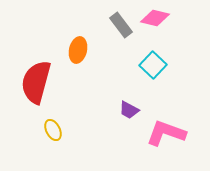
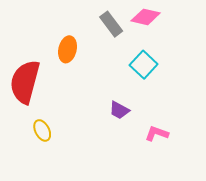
pink L-shape: (166, 133) -> (157, 134), size x0.6

